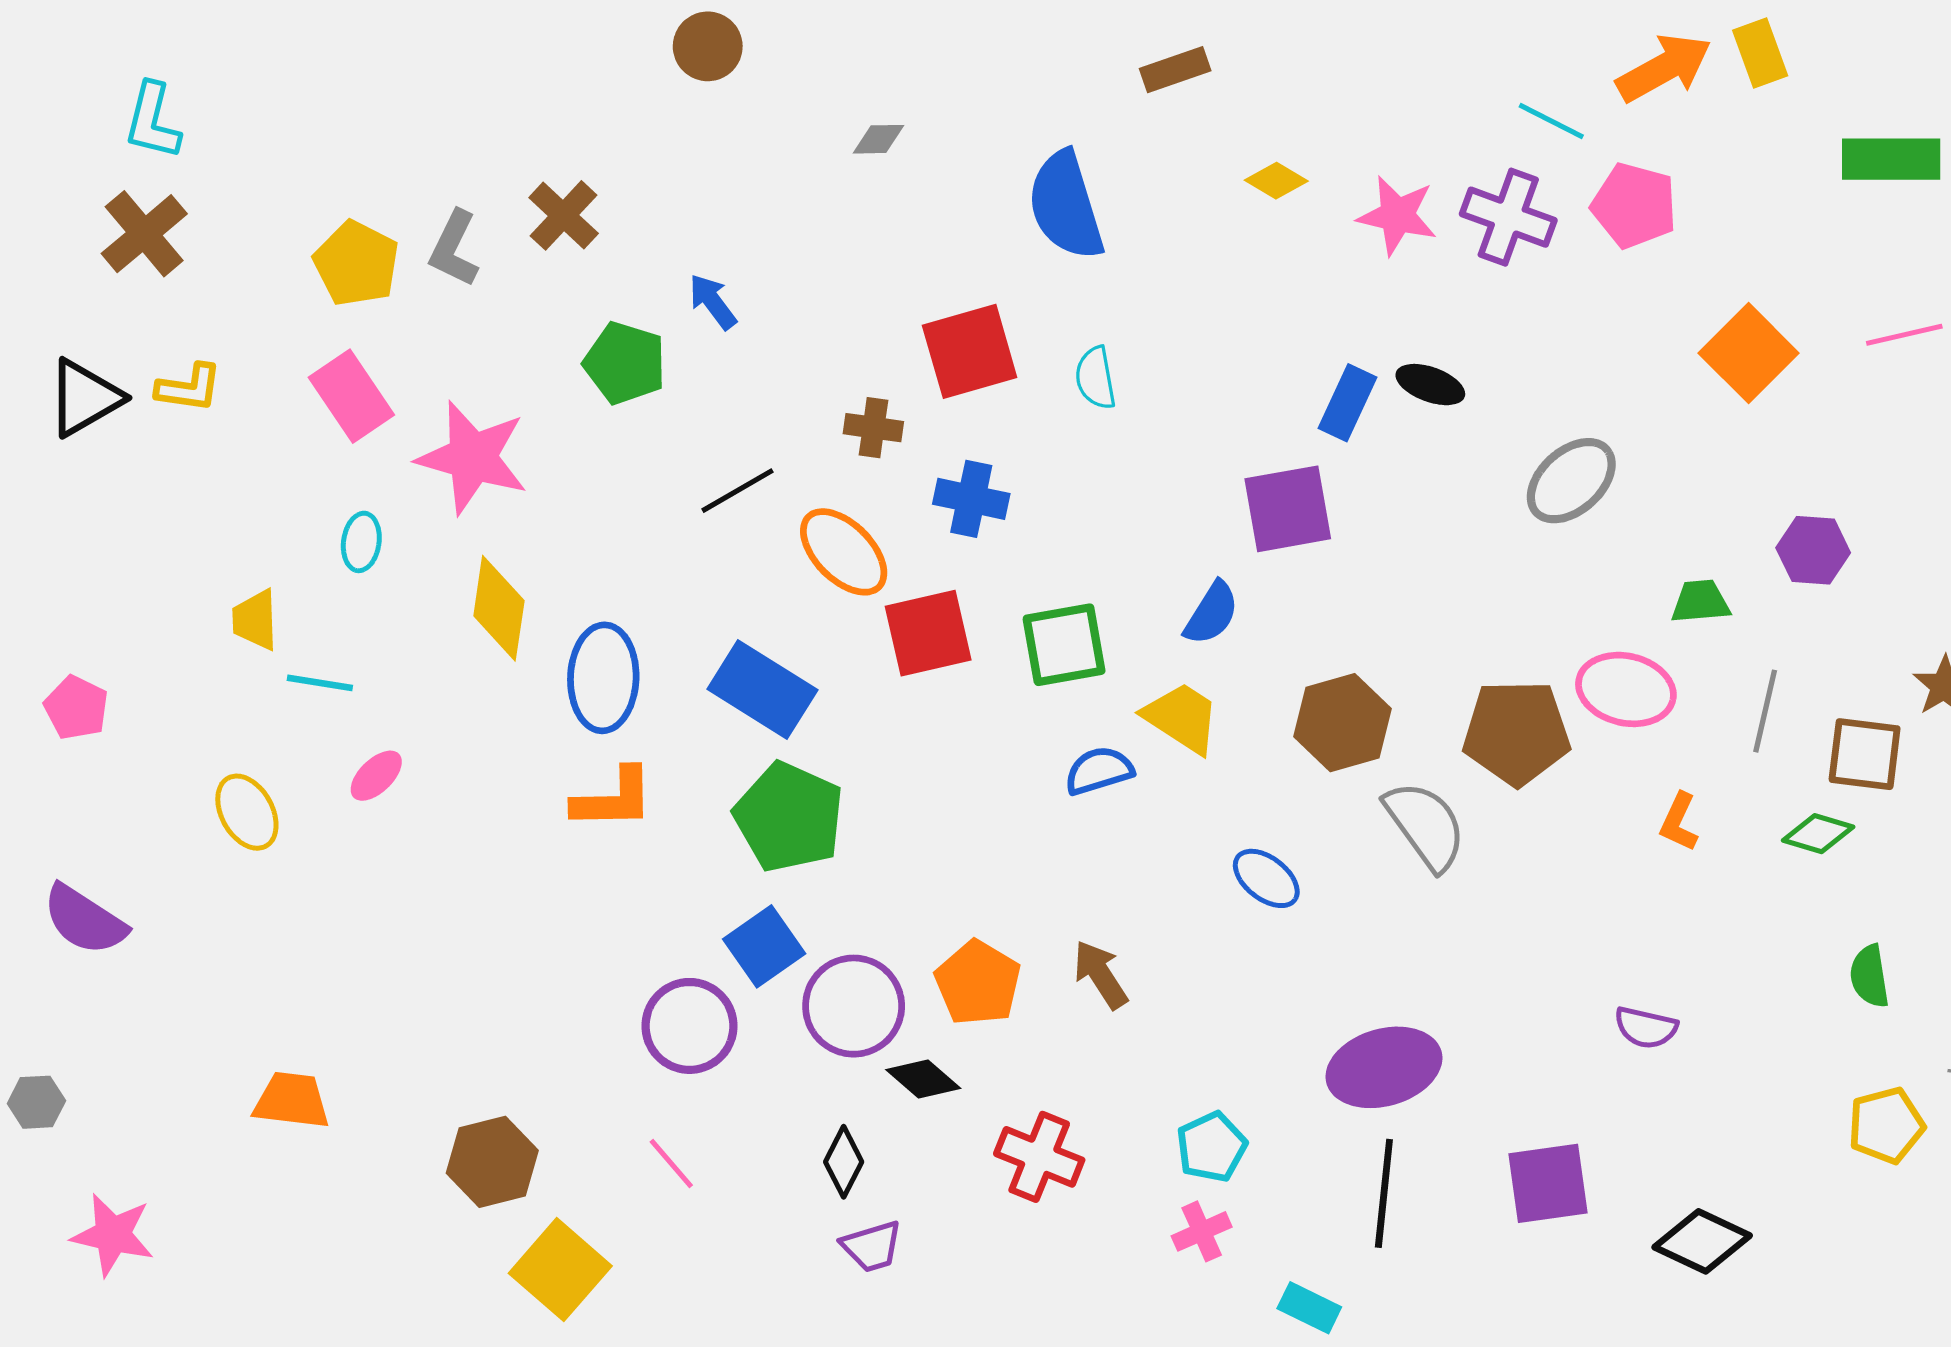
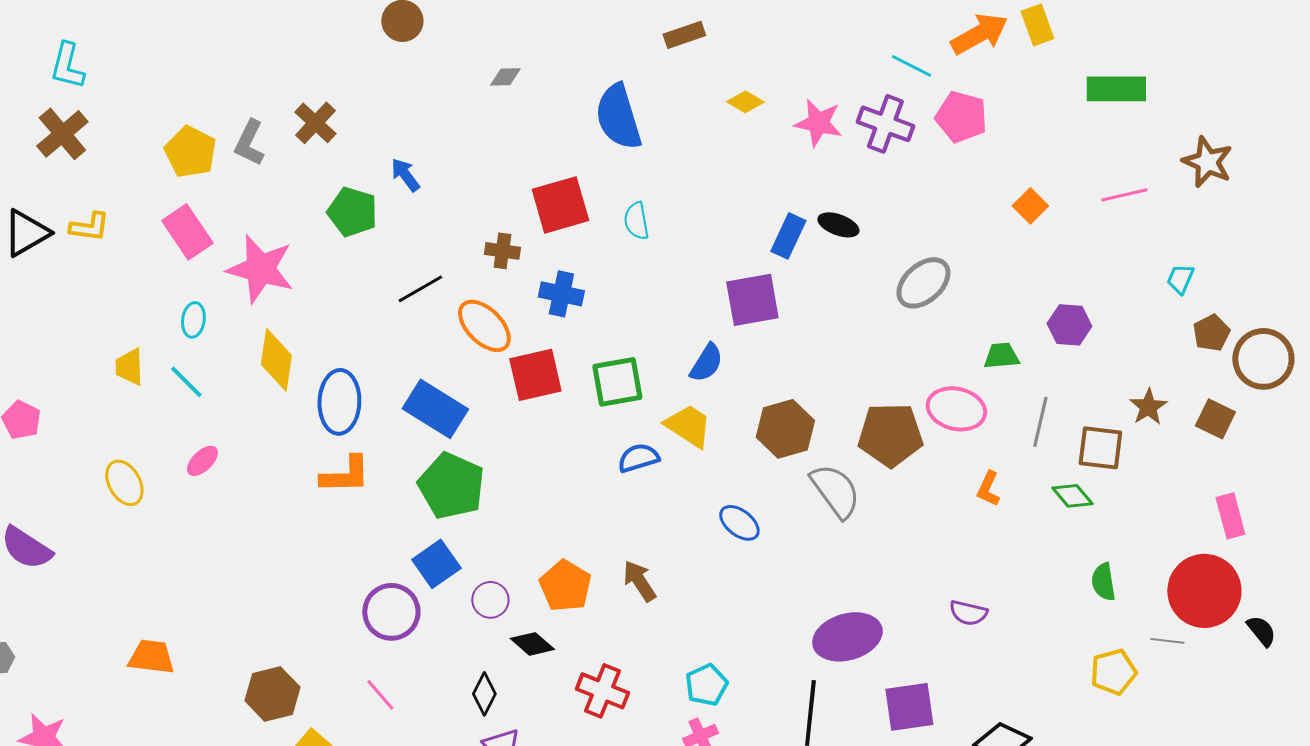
orange square: (1749, 353) -> (1030, 206), size x0.6
cyan line: (320, 683) -> (186, 382), moved, turned 36
green diamond: (1818, 834) -> (1072, 496), turned 33
purple circle: (854, 1006) -> (490, 600), size x0.6
purple ellipse: (1384, 1067) -> (847, 637), moved

